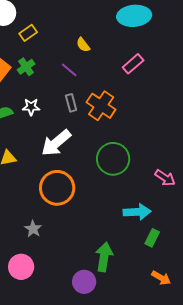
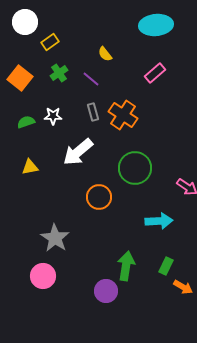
green cross: (26, 67) -> (59, 73), moved
orange circle: (57, 188) -> (99, 197), moved, size x0.7
gray star: (33, 229) -> (55, 238), size x1.6
green rectangle: (152, 238) -> (166, 266), moved

